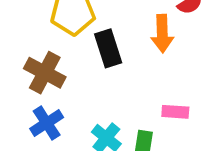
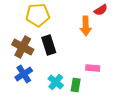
black rectangle: (108, 48) -> (49, 45), moved

